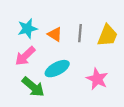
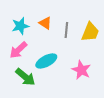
orange triangle: (55, 34) -> (45, 23), moved

